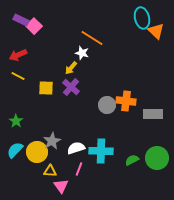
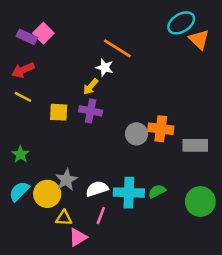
cyan ellipse: (142, 18) -> (181, 23), turned 70
purple rectangle: (21, 20) -> (27, 37), moved
purple cross: (71, 87) -> (91, 111), turned -30
green semicircle: (132, 160) -> (157, 191), moved
pink triangle: (61, 186) -> (78, 237), turned 35

